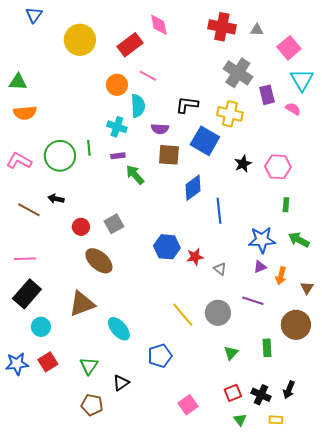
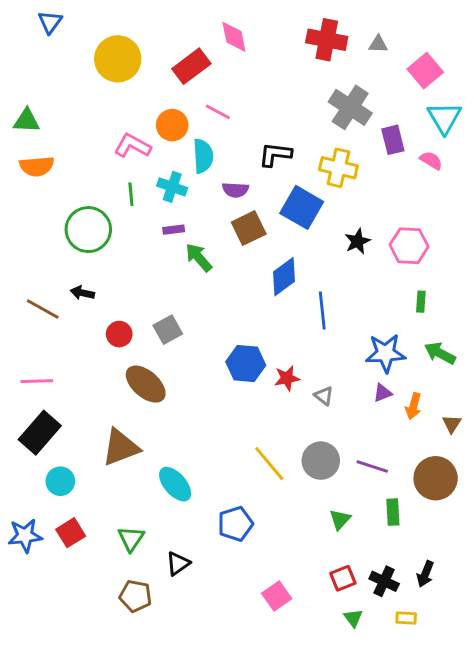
green line: (89, 148) -> (131, 194), moved
brown square: (169, 155) -> (249, 228), turned -30
pink L-shape: (19, 161) -> (132, 146), moved
purple line: (253, 301) -> (372, 466), moved

